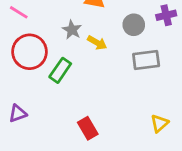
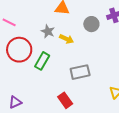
gray rectangle: (146, 60) -> (80, 72), moved
purple triangle: (18, 113) -> (15, 102), moved

